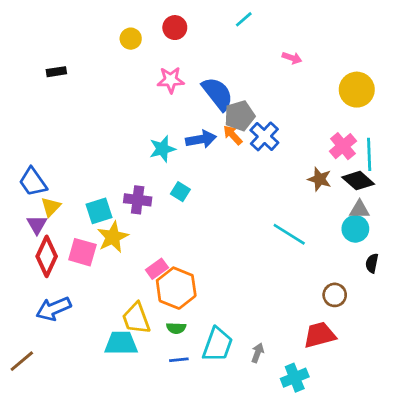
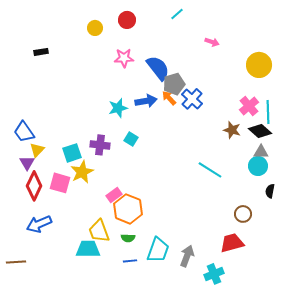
gray arrow: (258, 353) -> (187, 256), size x1.5
brown line: (22, 361) -> (16, 262), turned 36

